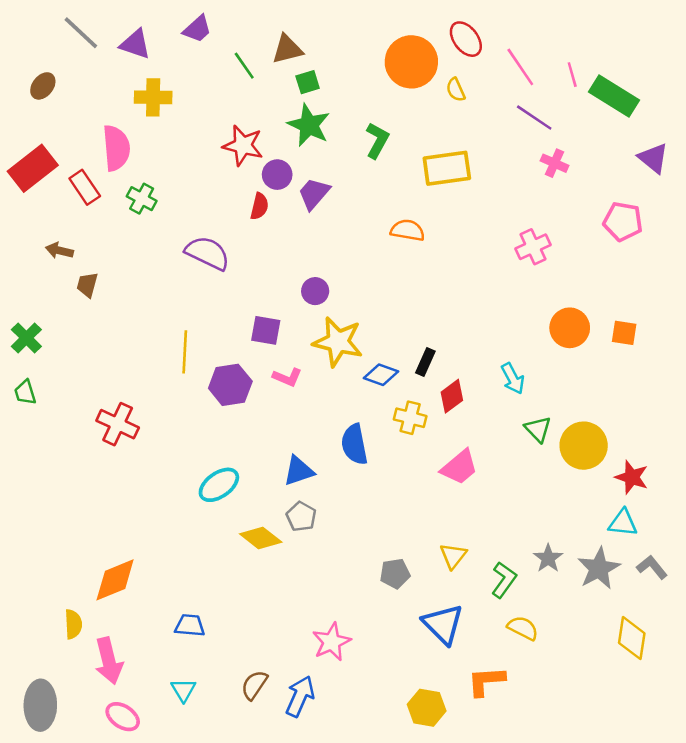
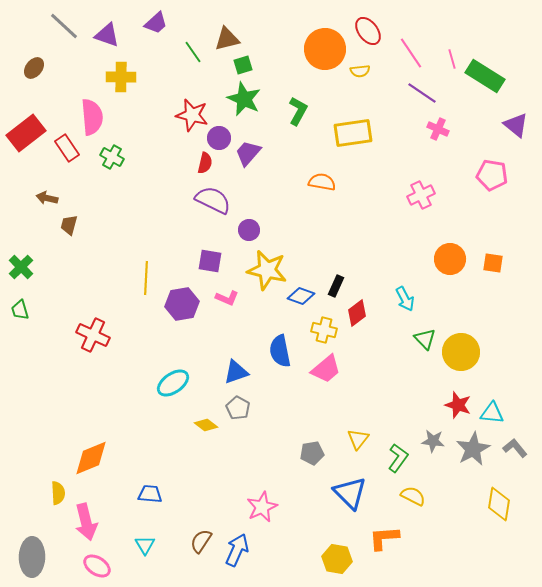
yellow semicircle: (456, 90) -> (360, 71), turned -72
purple semicircle: (207, 253) -> (213, 200), moved
pink trapezoid: (460, 467) -> (326, 369), moved
red star: (632, 477) -> (458, 405), moved
yellow diamond: (261, 538) -> (206, 425), size x0.7
gray star: (548, 558) -> (433, 441), turned -30

